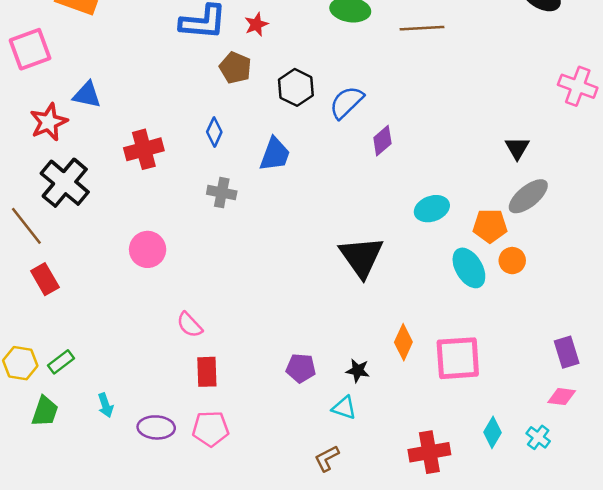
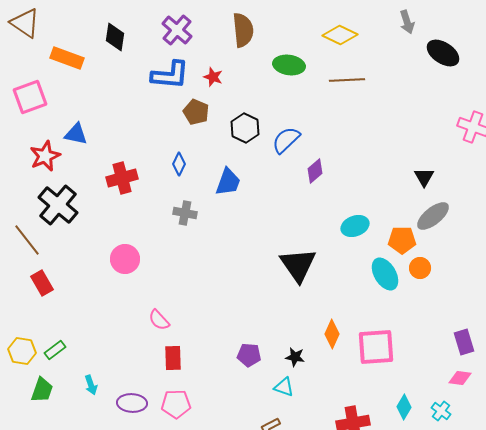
red star: (256, 24) -> (213, 77), turned -30

